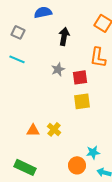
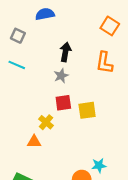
black arrow: (64, 36) -> (65, 52), moved
red square: (80, 77) -> (63, 103), moved
yellow cross: (54, 129) -> (46, 122), moved

